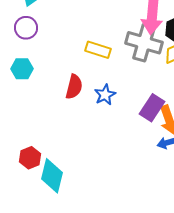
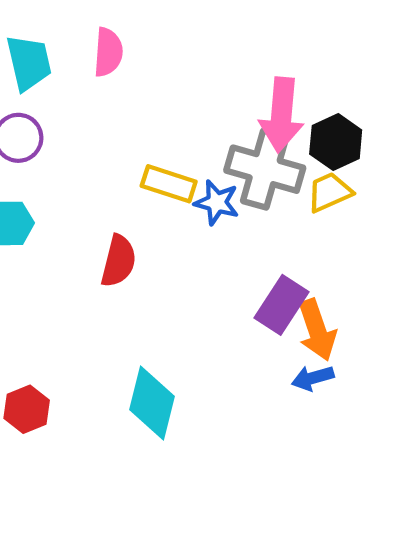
blue star: (105, 95) -> (217, 203), moved, turned -30
cyan diamond: (52, 176) -> (152, 403), moved

